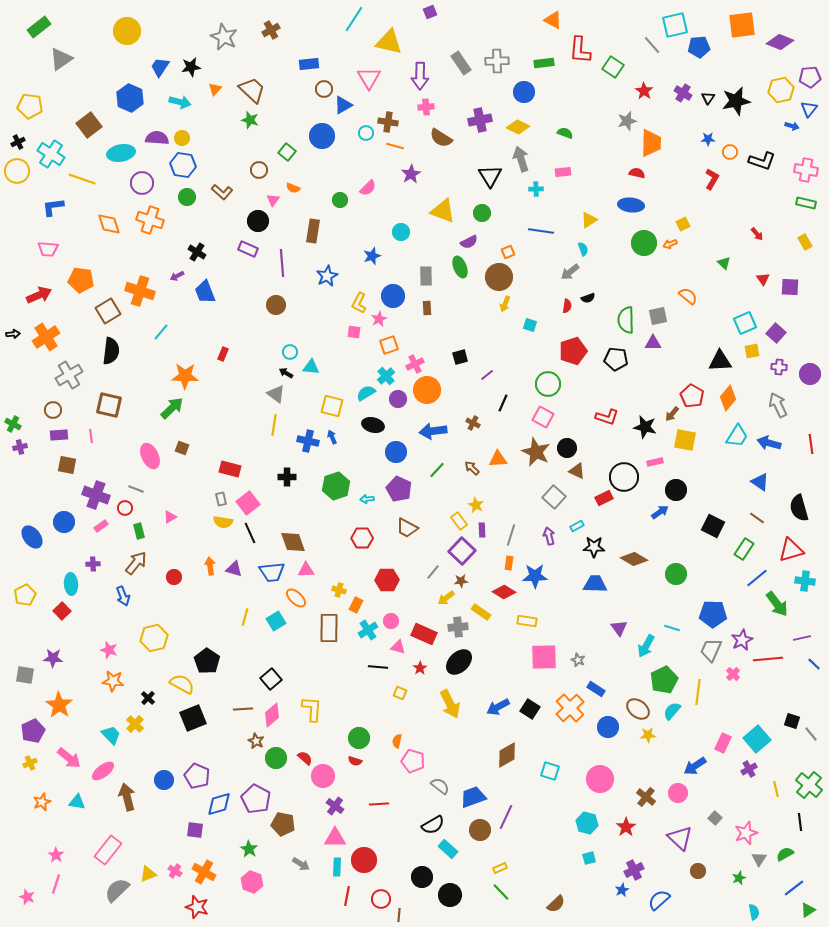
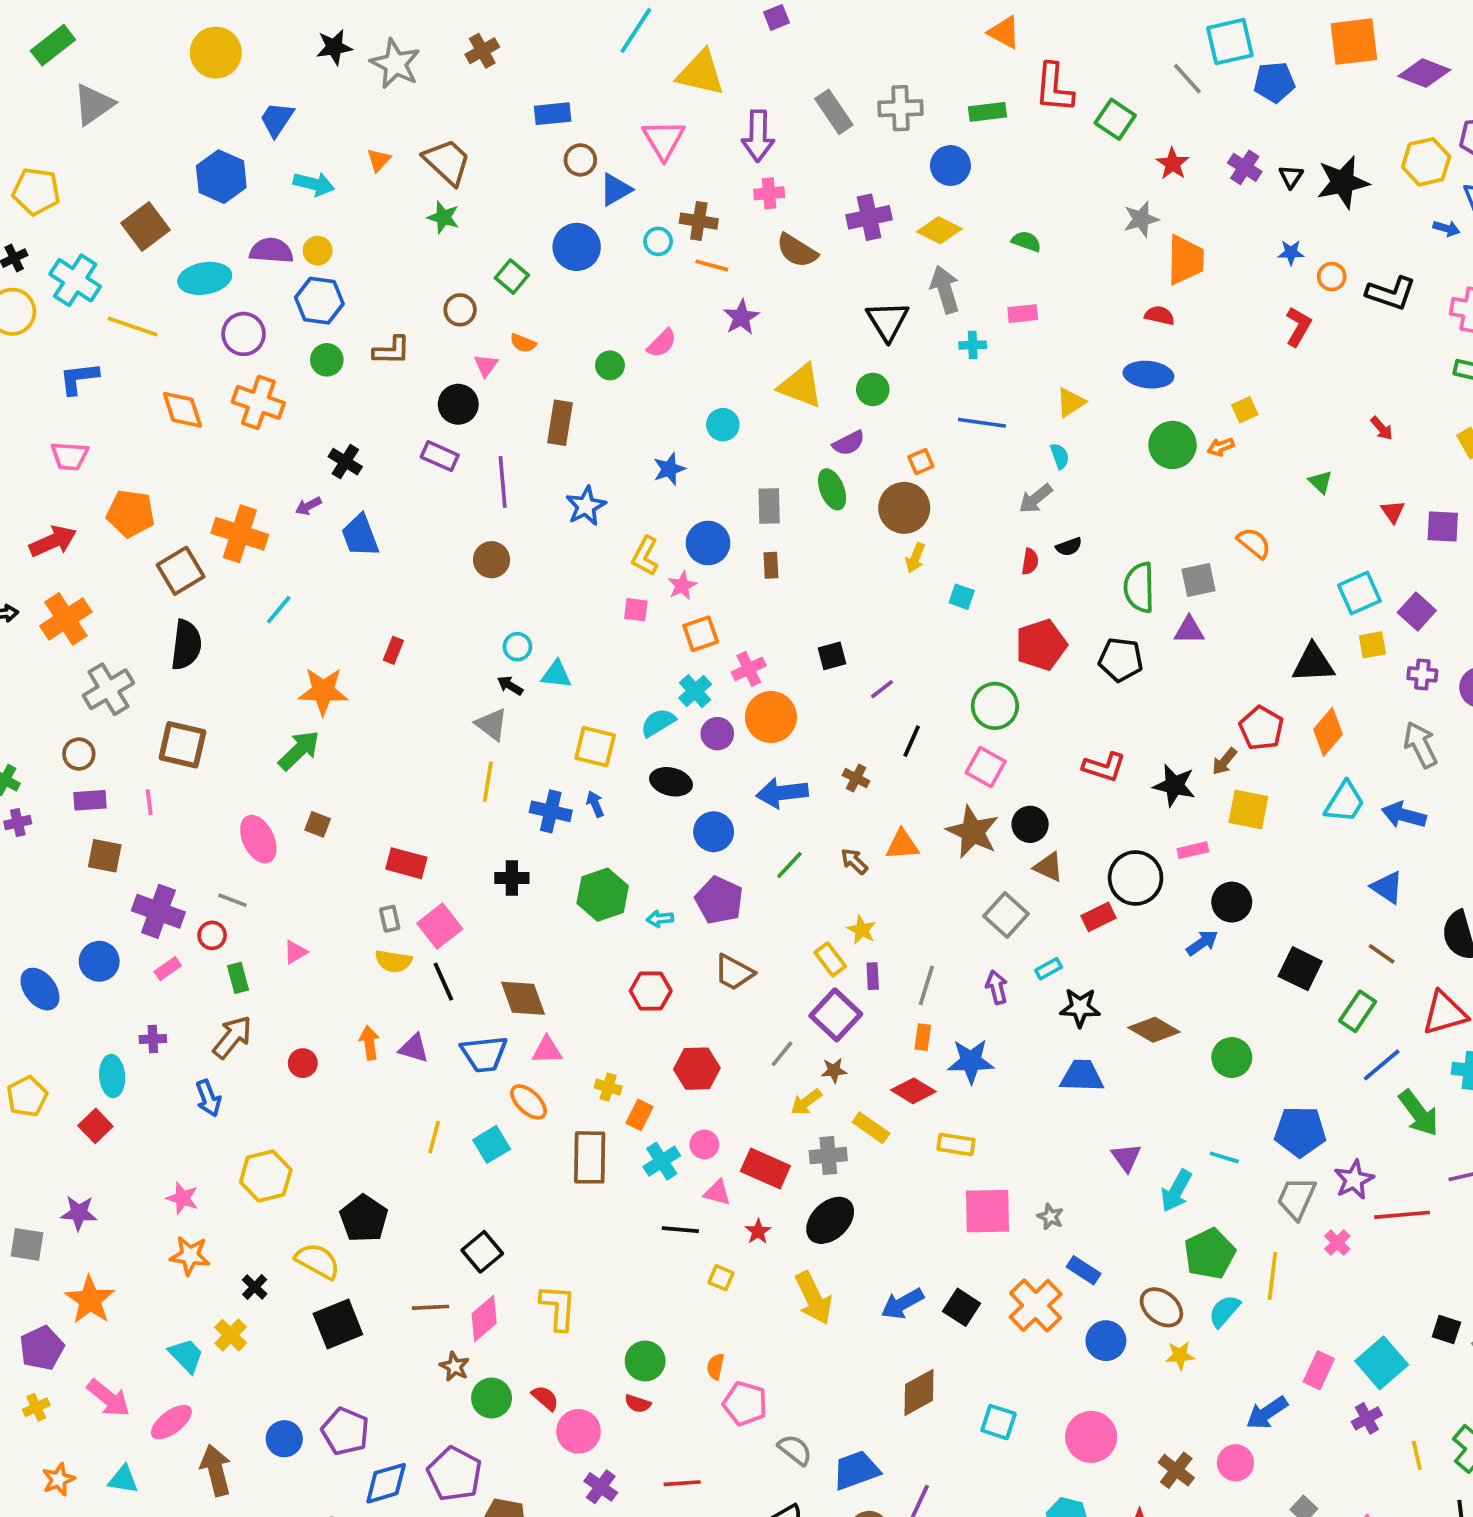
black star: (191, 67) -> (334, 47), moved
brown L-shape: (222, 192) -> (392, 351), turned -40

